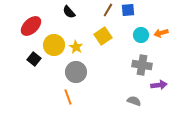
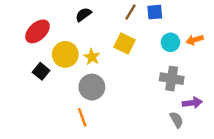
black semicircle: (69, 12) -> (83, 14), turned 96
yellow square: (103, 36) -> (125, 44), turned -30
gray semicircle: (134, 101) -> (176, 120), moved, turned 40

